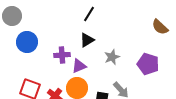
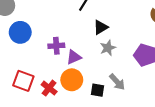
black triangle: (87, 40) -> (101, 27), moved

